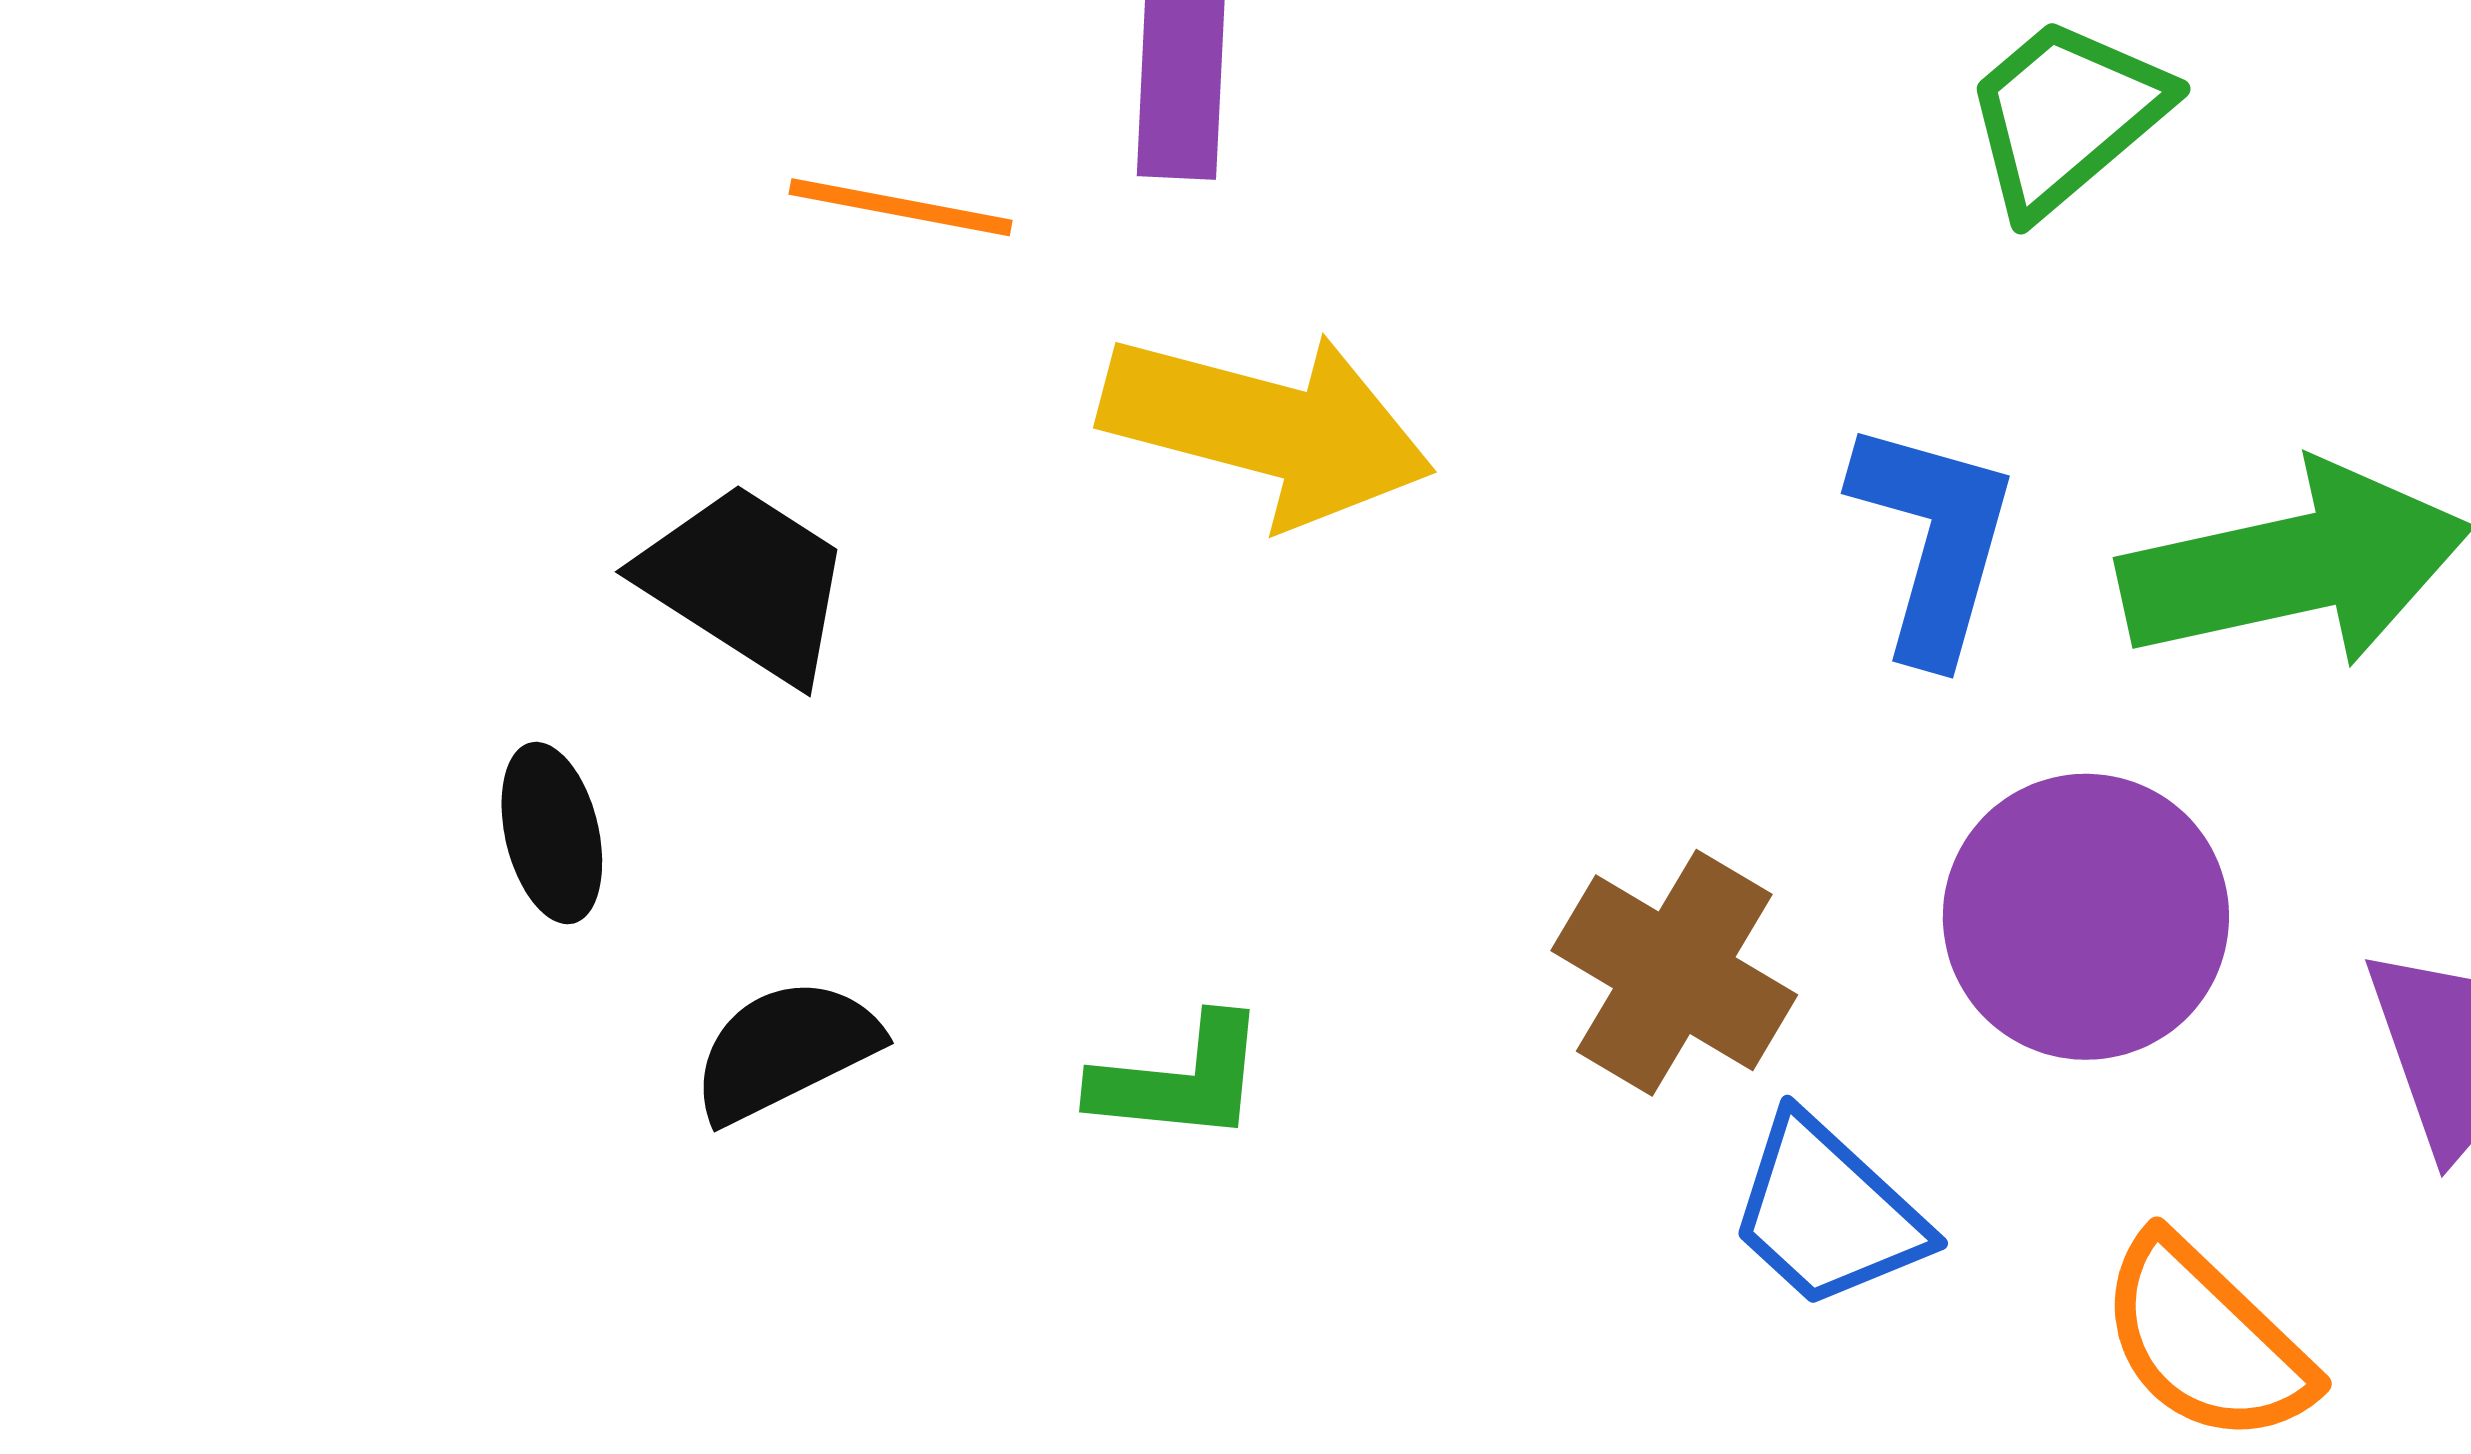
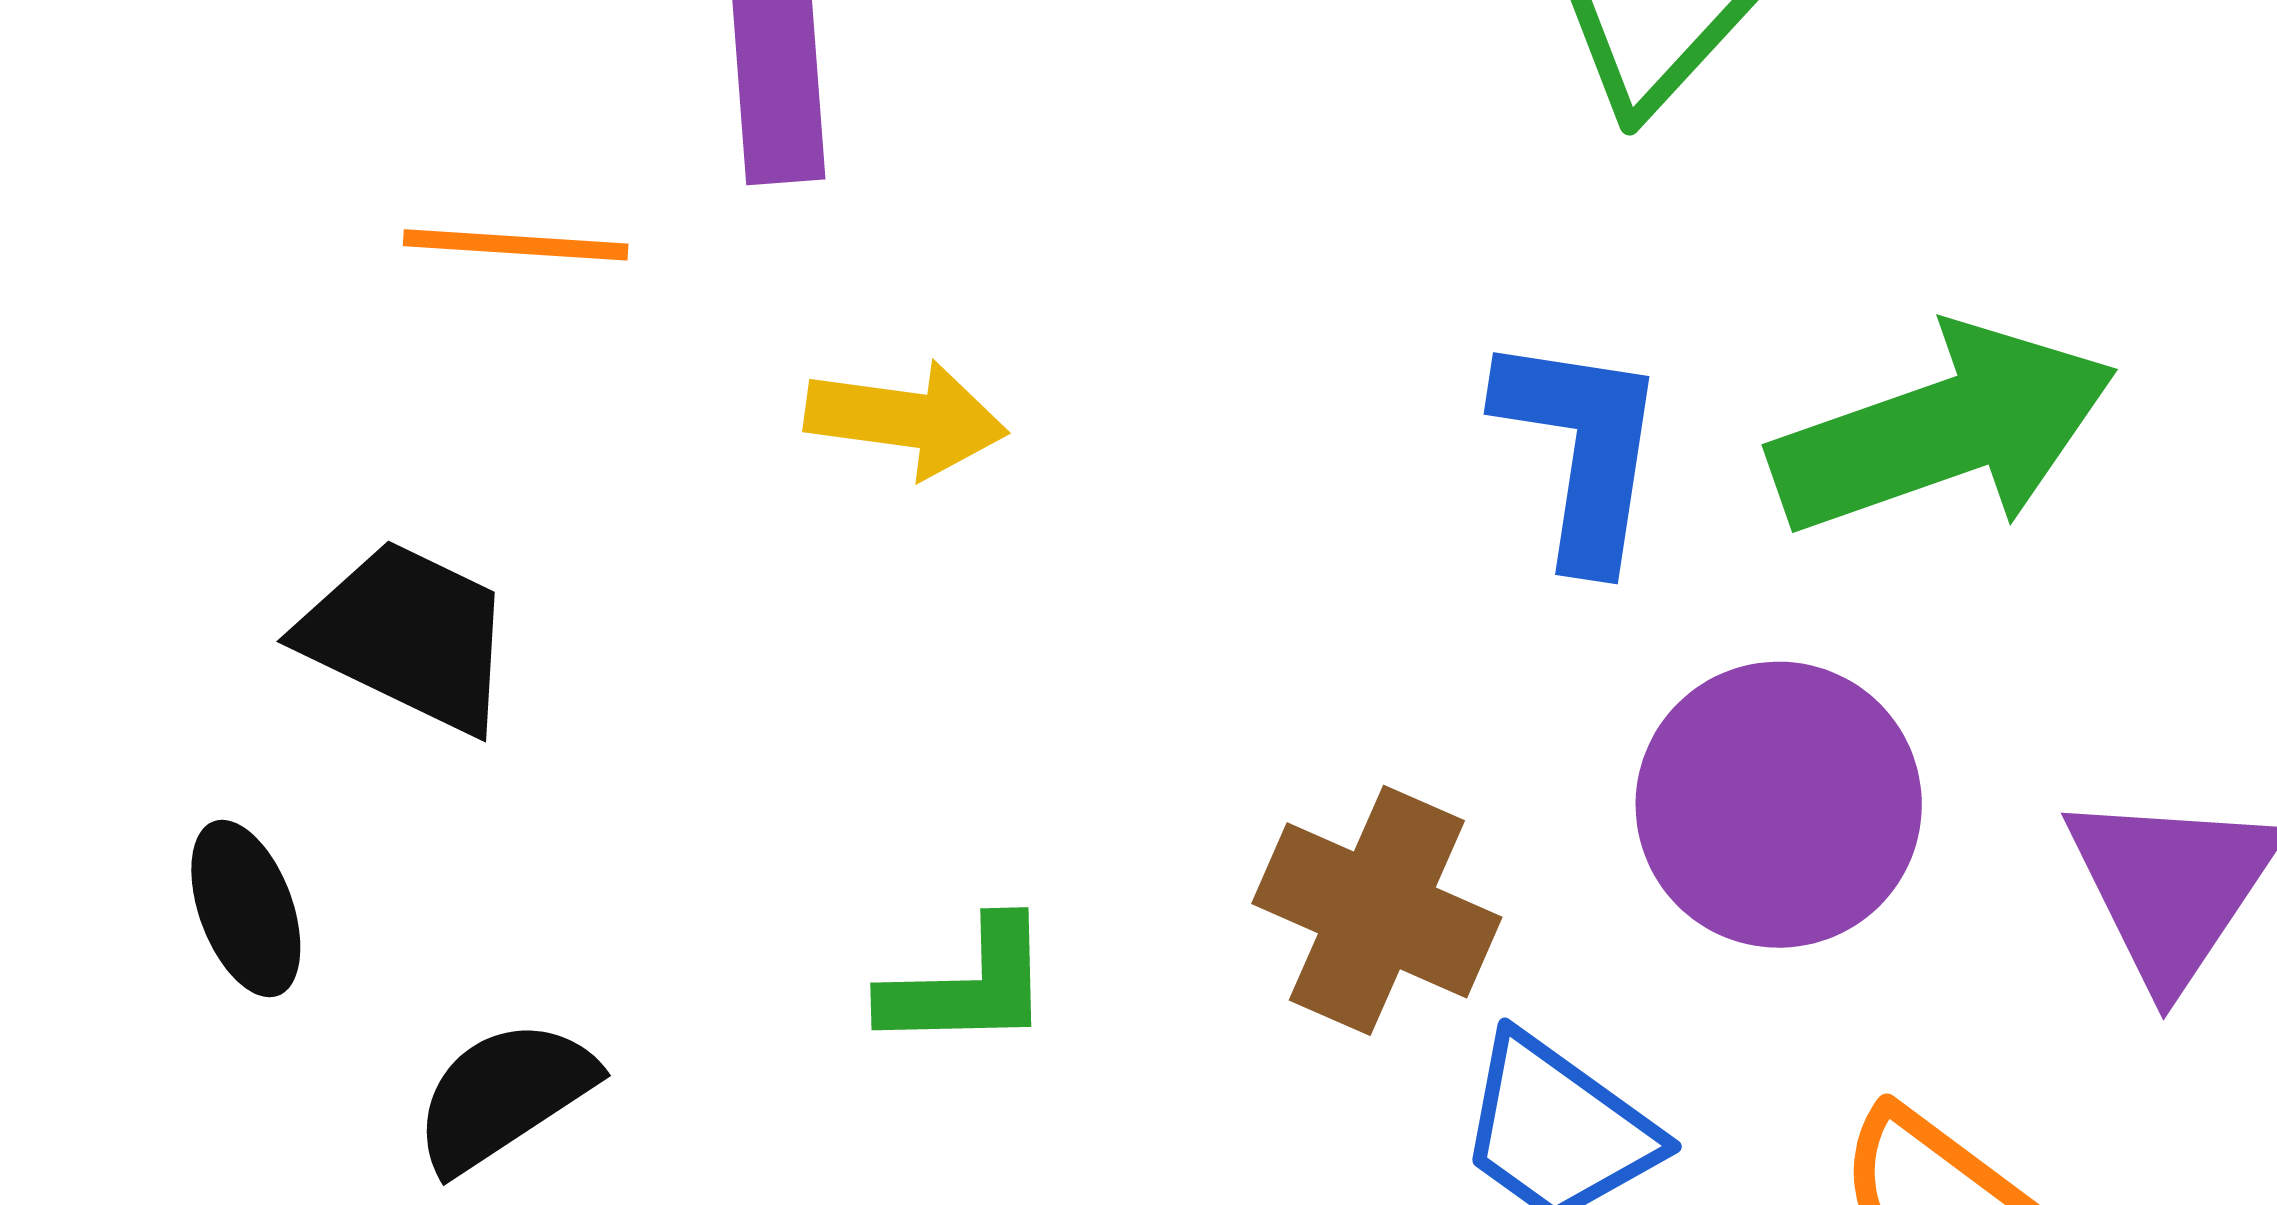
yellow arrow: (1267, 428) -> (906, 419), size x0.6
green L-shape: (1180, 1080) -> (968, 986), moved

